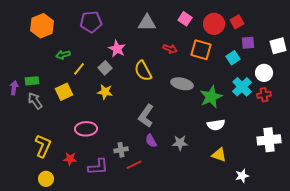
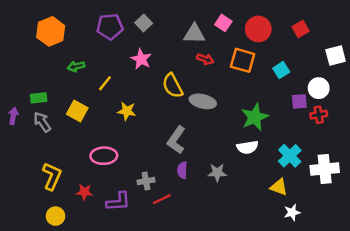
red square: (237, 22) -> (301, 29), moved
gray triangle: (147, 23) -> (194, 34), moved
purple square: (248, 43) -> (299, 101), moved
gray square: (105, 68) -> (144, 23), moved
yellow line: (79, 69) -> (105, 83), moved
gray ellipse: (182, 84) -> (203, 101), moved
cyan cross: (242, 87) -> (290, 156), moved
purple arrow: (14, 88) -> (13, 116), moved
yellow square: (64, 92) -> (77, 111), turned -36
white semicircle: (216, 125) -> (247, 147), moved
purple semicircle: (151, 141) -> (182, 170), turned 32
yellow triangle: (219, 155) -> (279, 187), moved

